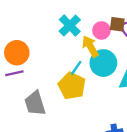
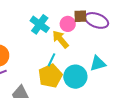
cyan circle: (103, 63) -> (75, 77), moved
yellow pentagon: (72, 86) -> (50, 76), turned 30

